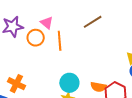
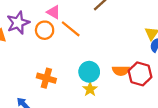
orange line: (60, 41) -> (71, 29), turned -36
orange cross: (16, 84) -> (46, 78), moved

